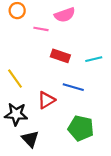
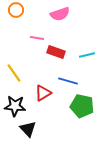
pink line: (41, 29) -> (37, 38), moved
green pentagon: (81, 128) -> (82, 106), moved

